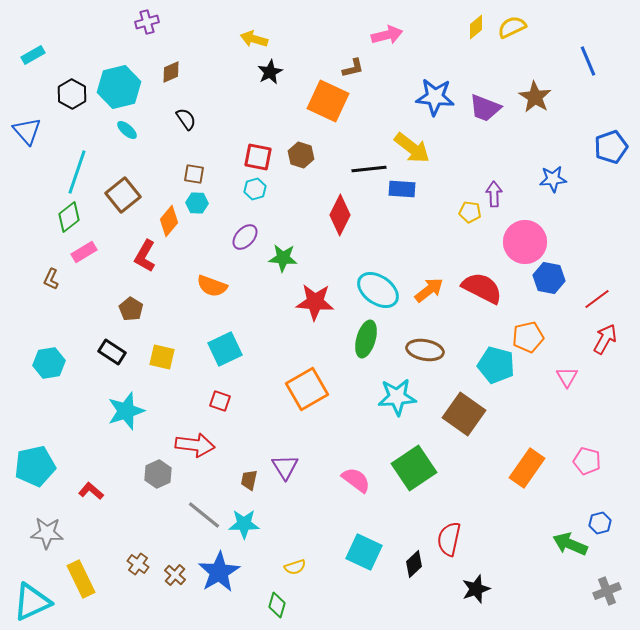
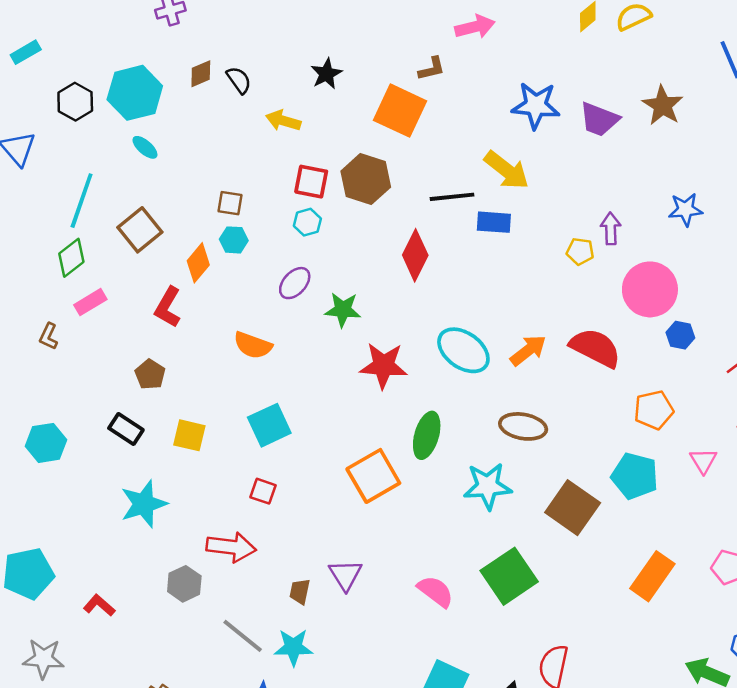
yellow arrow: (254, 39) -> (283, 121), moved
black semicircle: (186, 119) -> (239, 80), moved
brown hexagon: (301, 155) -> (366, 179), size x1.5
blue hexagon: (549, 278) -> (680, 335), size x0.7
green ellipse: (366, 339) -> (427, 435), moved
cyan pentagon: (496, 365) -> (635, 476), moved

